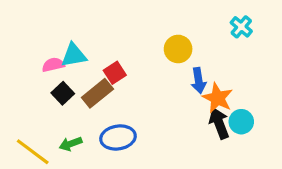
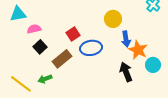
cyan triangle: (74, 55) -> (18, 14), moved
brown rectangle: (97, 93) -> (62, 59), moved
black arrow: (219, 123) -> (126, 72), moved
blue ellipse: (118, 137) -> (91, 48), moved

